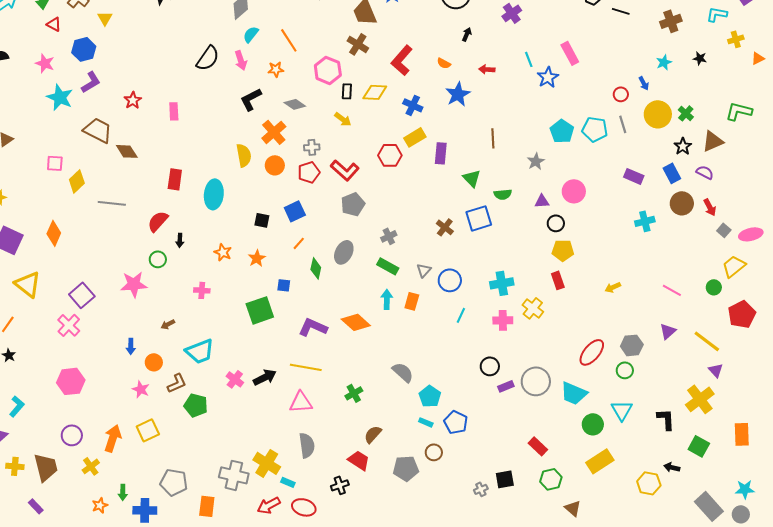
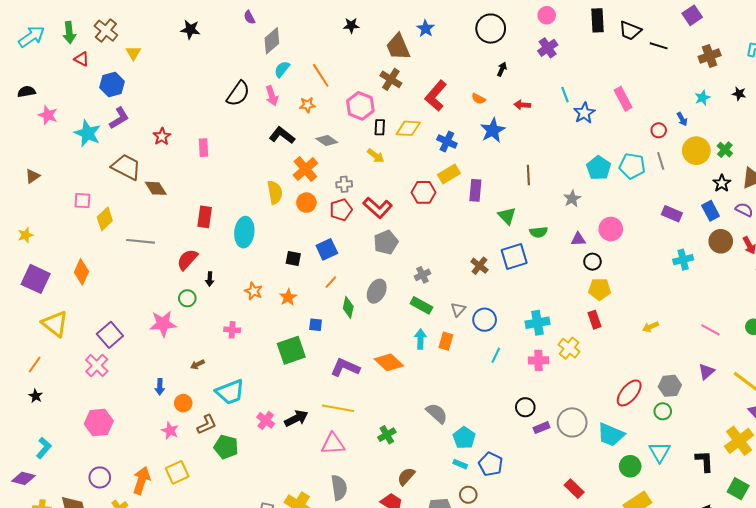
pink rectangle: (570, 53) -> (623, 99), moved
pink star: (45, 63) -> (48, 115), moved
black L-shape: (251, 99) -> (282, 135), turned 65

